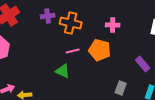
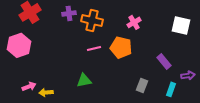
pink cross: (113, 25) -> (134, 22), turned -32
green triangle: (63, 71) -> (84, 80), moved, turned -35

